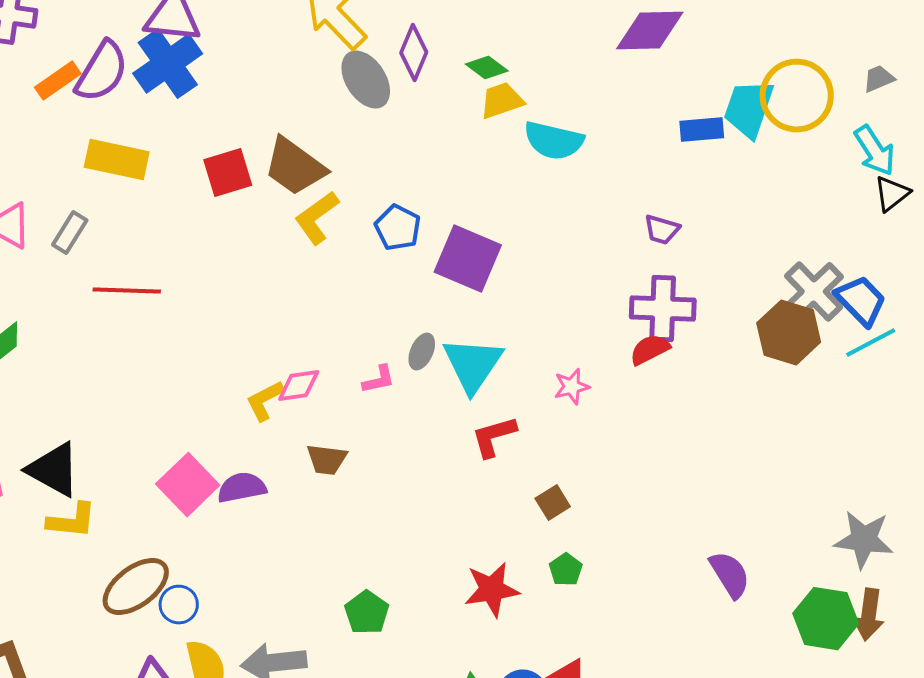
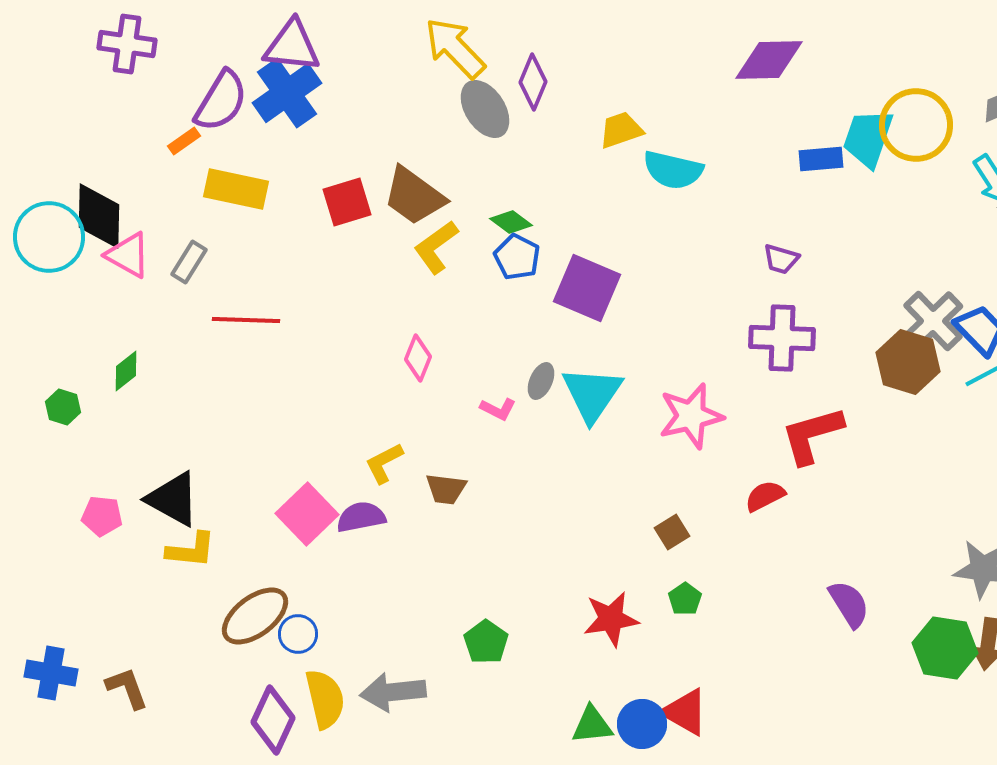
green diamond: (487, 68) -> (511, 222), moved
orange rectangle: (58, 81) -> (184, 141), moved, size x0.7
red semicircle: (650, 350) -> (765, 496), moved
pink L-shape: (379, 380) -> (498, 409), turned 39
pink diamond: (299, 386) -> (418, 358), moved, turned -60
pink star: (572, 387) -> (691, 416), size x1.8
yellow L-shape: (265, 401) -> (384, 463), moved
red L-shape: (494, 437) -> (812, 435), moved, size x1.4

